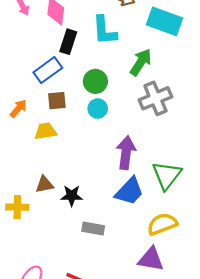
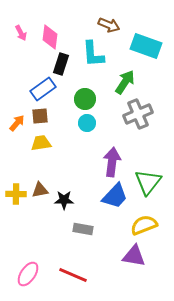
brown square: (57, 101) -> (40, 116), moved
yellow cross: (17, 207) -> (16, 194), moved

